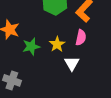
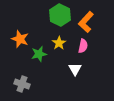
yellow star: (57, 44) -> (59, 43), moved

